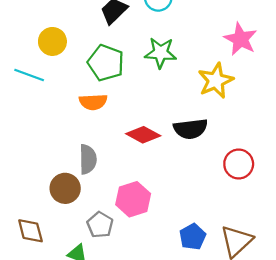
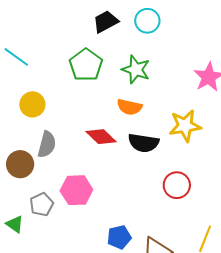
yellow circle: (52, 41) -> (32, 104), moved
yellow star: (216, 81) -> (185, 126), moved
orange semicircle: (93, 102) -> (129, 107), moved

